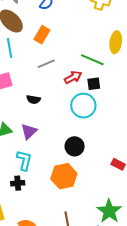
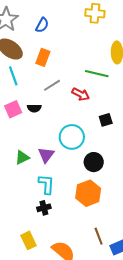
red arrow: (73, 77) -> (81, 94), turned 66
black square: (94, 84) -> (106, 120), moved
black semicircle: (33, 99) -> (34, 108), moved
cyan circle: (83, 106) -> (72, 137), moved

